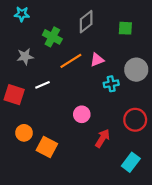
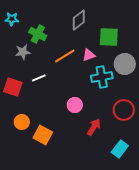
cyan star: (22, 14) -> (12, 19), moved
green square: (125, 28) -> (109, 37), moved, size x1.5
green cross: (52, 37) -> (38, 34), moved
cyan cross: (111, 84) -> (102, 77), size x1.5

